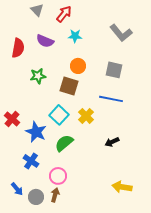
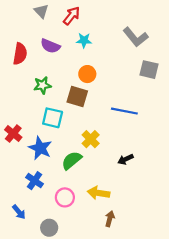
gray square: (114, 70) -> (149, 70), moved
cyan square: (59, 115) -> (53, 118), moved, turned -30
yellow cross: (86, 116) -> (91, 139), moved
yellow arrow: (122, 187) -> (99, 193), moved
brown arrow: (55, 195) -> (110, 219), moved
gray circle: (36, 197) -> (49, 228), moved

